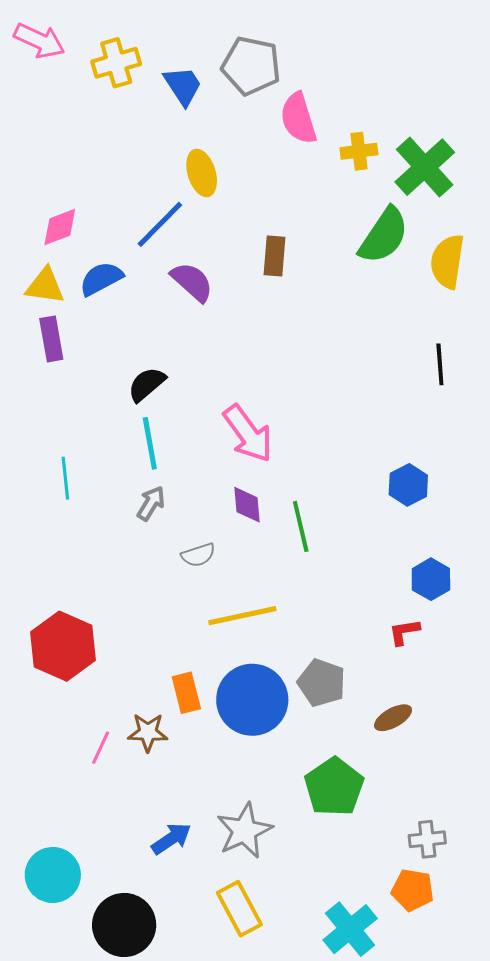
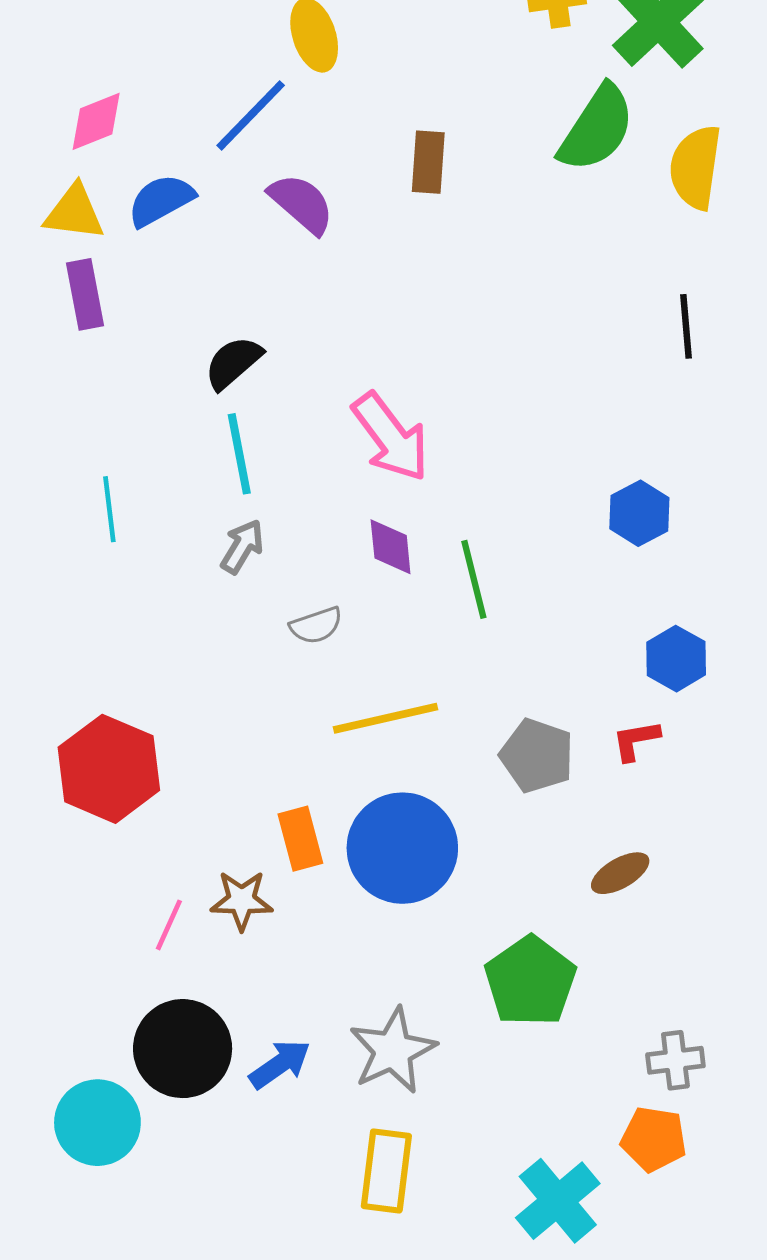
gray pentagon: (322, 683) -> (537, 756), moved
yellow rectangle: (239, 909) -> (386, 1171), turned 36
black circle: (124, 925) -> (183, 1049), moved

